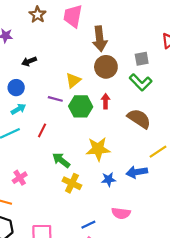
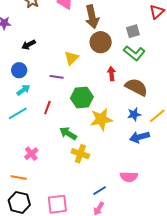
red arrow: (106, 101) -> (112, 74), moved
green hexagon: (81, 106) -> (82, 97), moved
blue star: (109, 179) -> (134, 114), moved

